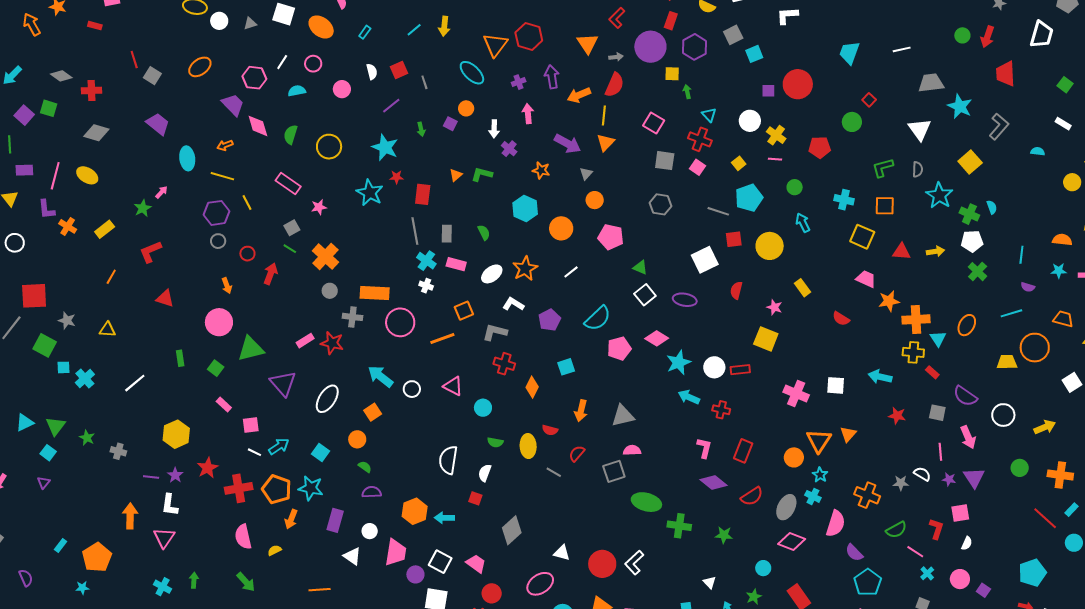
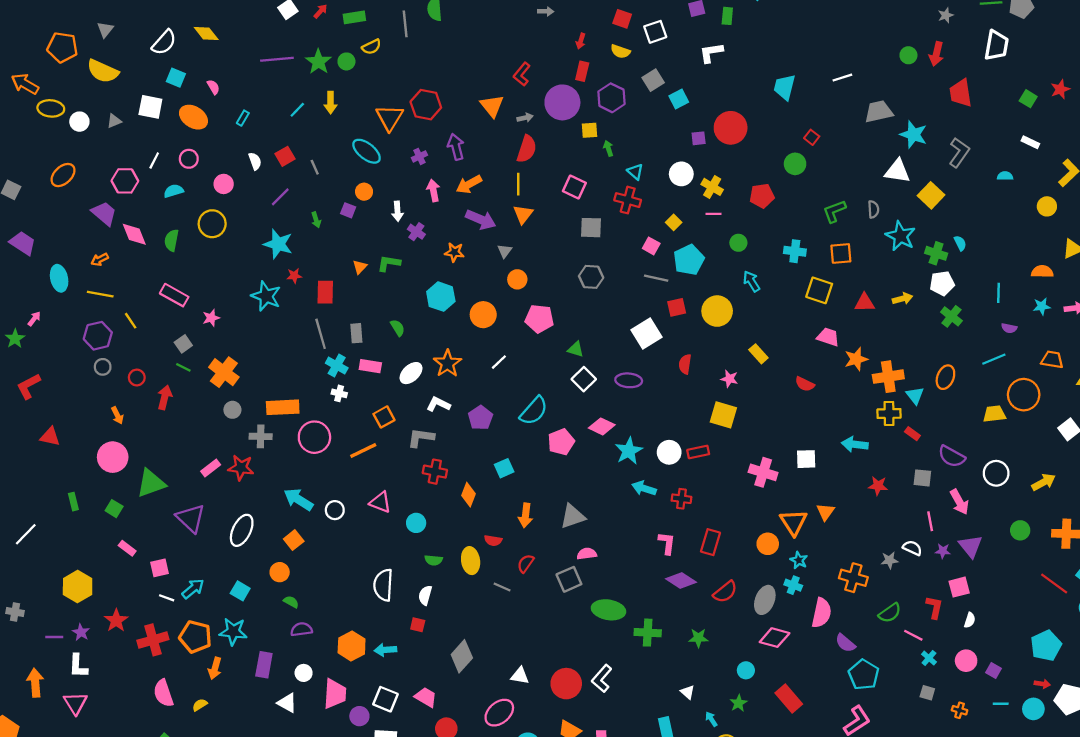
orange arrow: (579, 95) -> (469, 184), moved
white triangle: (920, 129) -> (897, 171), moved, turned -40
yellow circle: (329, 147) -> (212, 224), moved
pink square: (697, 167) -> (651, 246), moved

